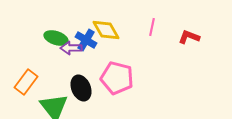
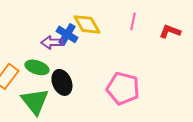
green ellipse: (56, 38) -> (37, 67), moved
pink pentagon: (117, 78) -> (123, 88), moved

